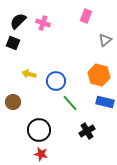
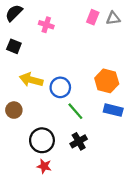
black semicircle: (18, 21) -> (14, 13), moved
gray triangle: (105, 40) -> (113, 18), moved, turned 32
yellow arrow: (29, 74) -> (31, 80), size x1.5
black cross: (87, 131) -> (79, 141), moved

